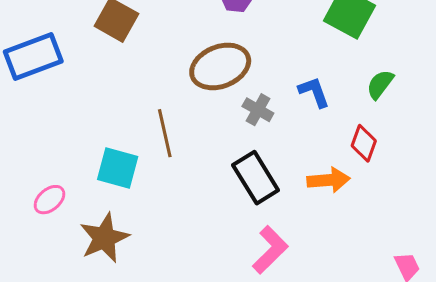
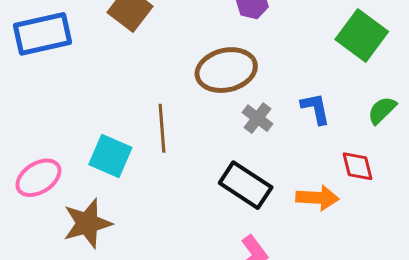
red diamond: (364, 143) -> (358, 166), turned -42
black rectangle: (256, 178) -> (246, 185), turned -33
pink ellipse: (49, 200) -> (38, 178), size x1.4

